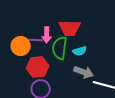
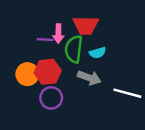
orange circle: (21, 46) -> (27, 74), moved
gray arrow: (84, 72) -> (89, 78), moved

